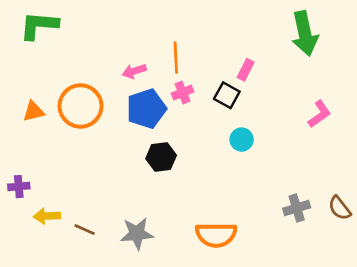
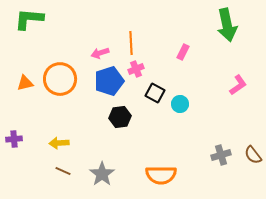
black square: (227, 95) -> (155, 93), moved
yellow arrow: (47, 216) -> (59, 143), moved
gray star: (137, 234) -> (102, 174), turned -30

